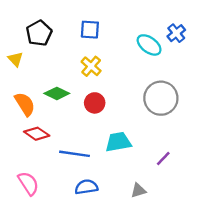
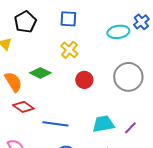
cyan ellipse: (149, 45) -> (118, 32), turned -45
red circle: (95, 103) -> (84, 80), moved
cyan trapezoid: (118, 142) -> (103, 124), moved

